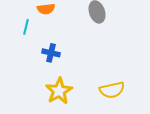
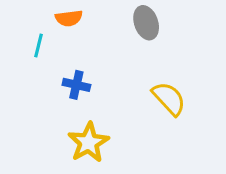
yellow semicircle: (112, 90) -> (169, 99), moved, turned -120

